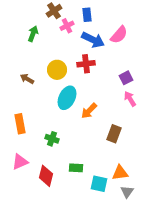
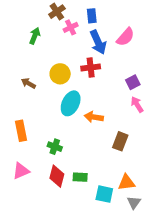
blue arrow: (93, 40) -> (98, 42), turned 40
orange arrow: (89, 111) -> (94, 117), turned 54
red diamond: (46, 176) -> (57, 176), moved

